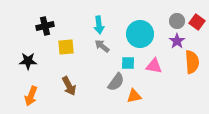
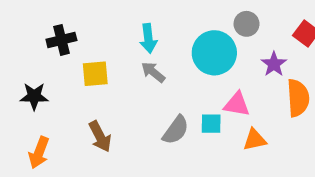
gray circle: (177, 21) -> (247, 24), moved
cyan square: (128, 63) -> (211, 124), moved
orange triangle: (134, 96) -> (255, 140), moved

